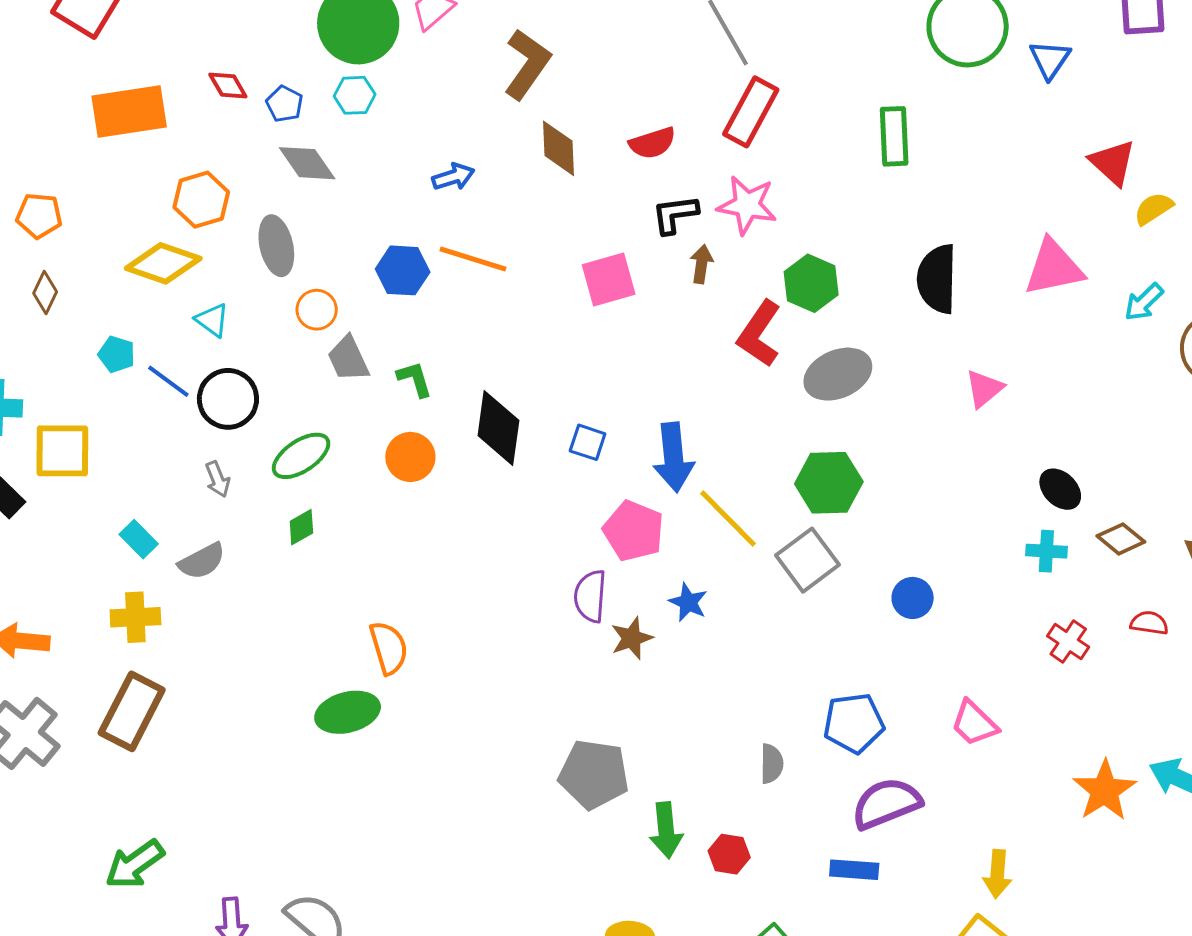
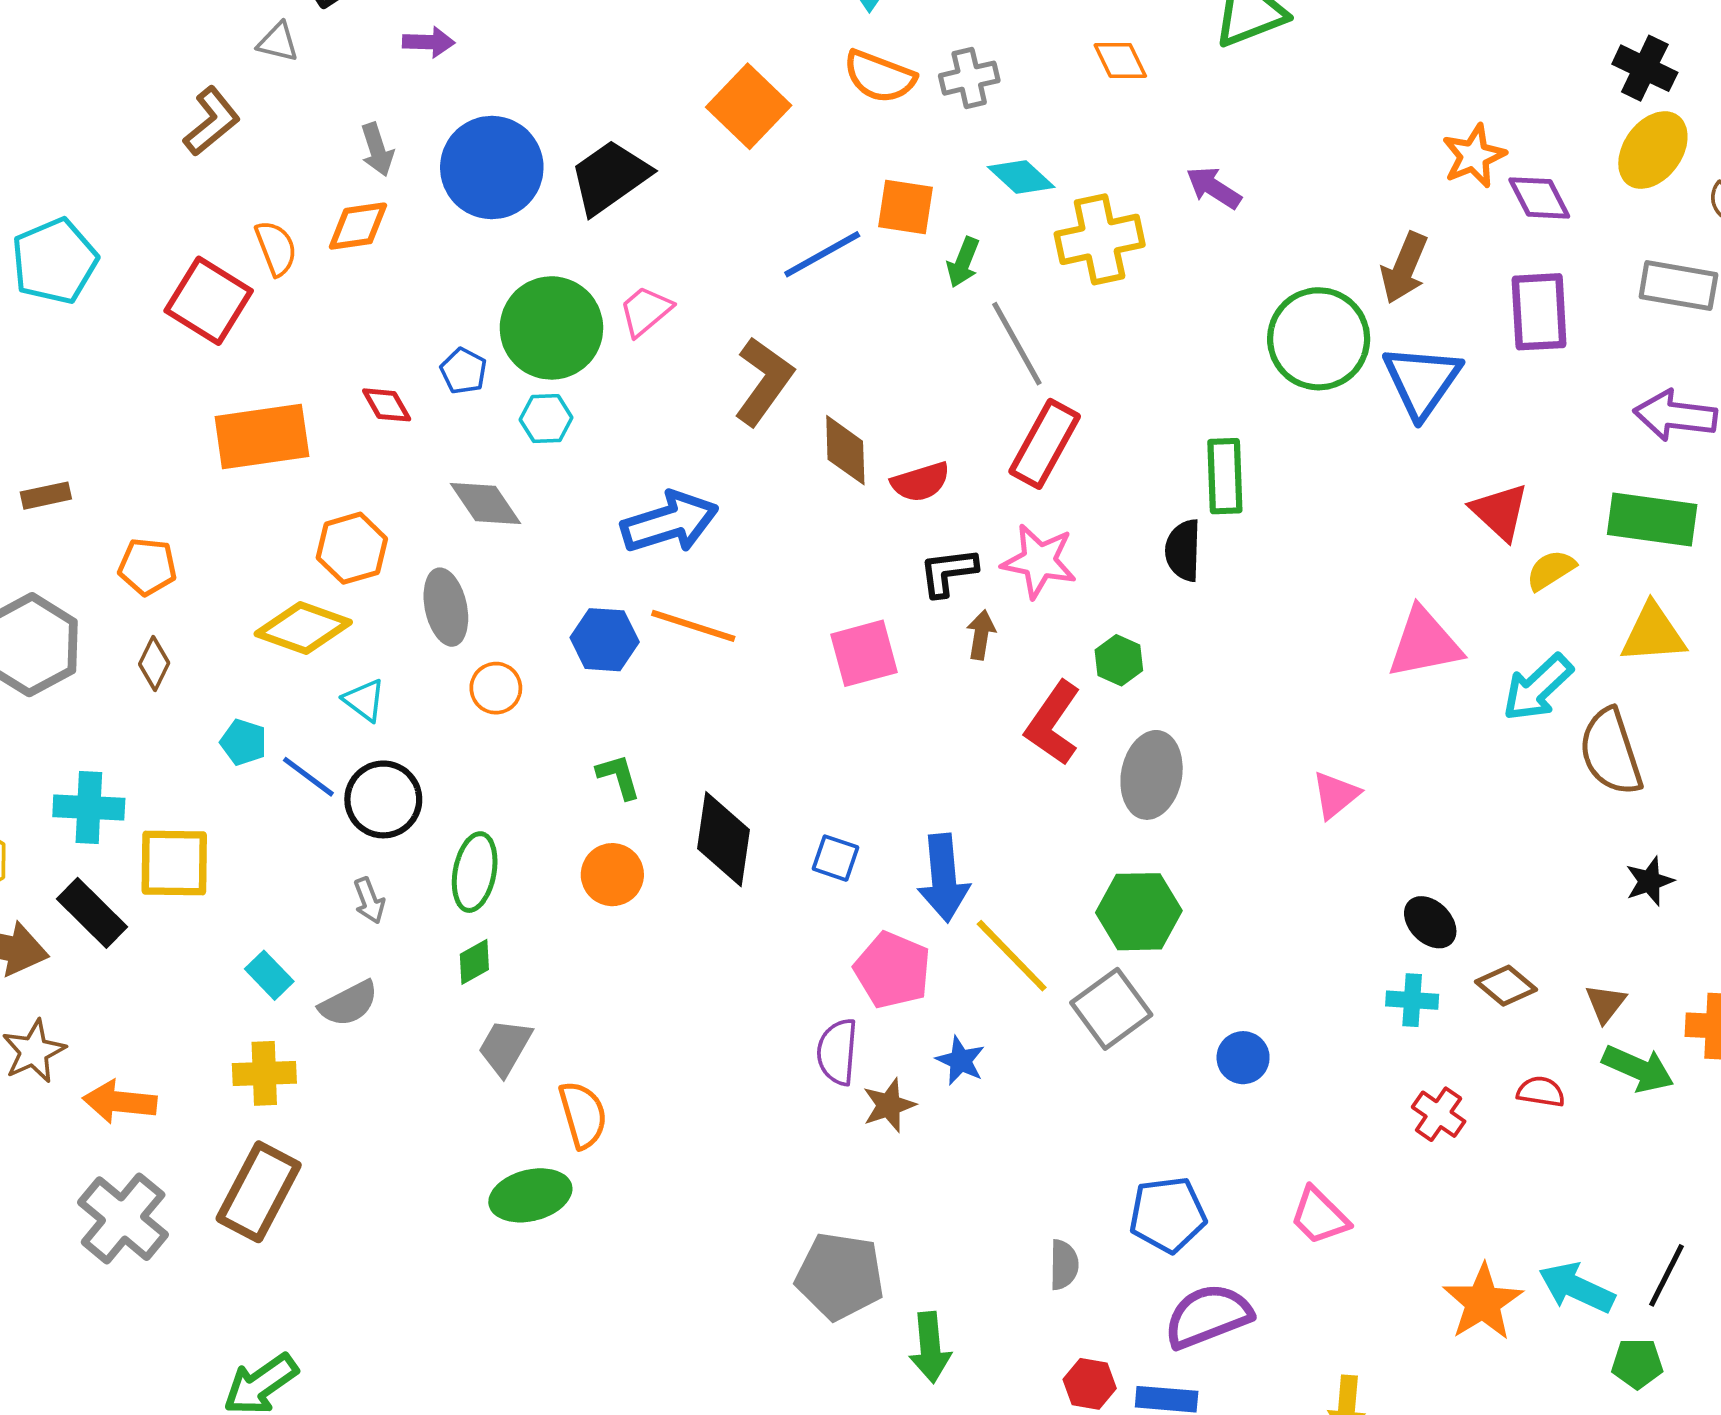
blue triangle: (1050, 59) -> (1422, 381), size x1.5
blue pentagon: (284, 104) -> (464, 371), moved
brown diamond: (559, 148) -> (845, 450), moved
blue arrow: (453, 177) -> (670, 522), size x1.8
black semicircle: (937, 279) -> (1183, 550), moved, size x0.7
green hexagon: (811, 283) -> (1119, 660), size x0.7
cyan arrow: (1144, 302) -> (1538, 688), size x1.4
gray trapezoid: (348, 359) -> (505, 1047), moved, turned 54
gray ellipse: (838, 374) -> (1152, 775), turned -56
green ellipse: (301, 456) -> (475, 872), turned -46
red hexagon: (729, 854) -> (1090, 1384), moved

